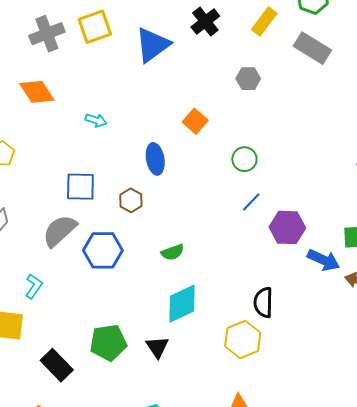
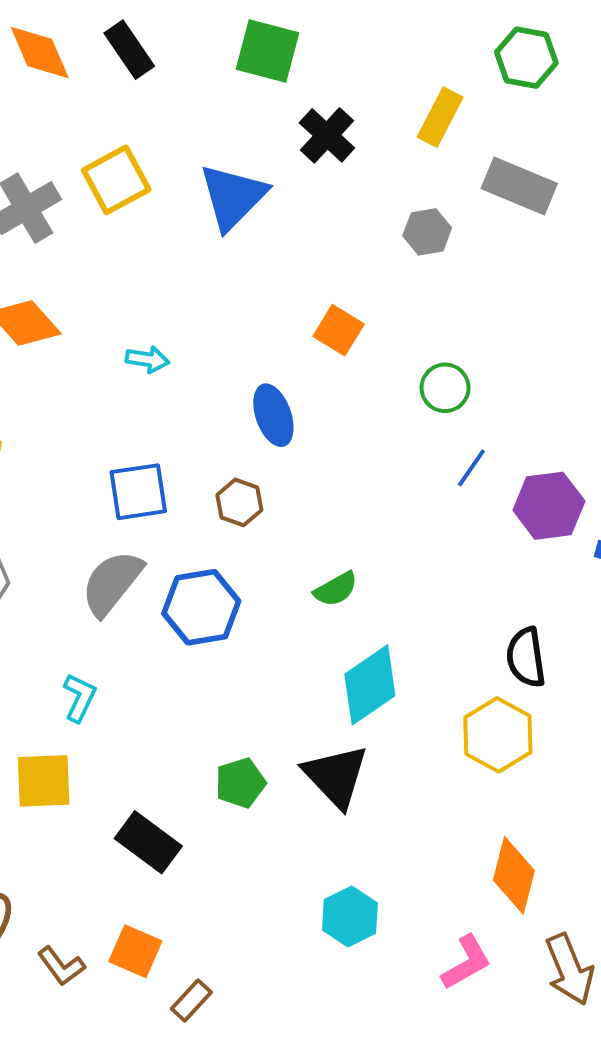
gray rectangle: (312, 48) -> (519, 186), moved
green pentagon: (108, 343) -> (240, 783), size x0.7
black triangle: (157, 347) -> (336, 776), size x1.5

